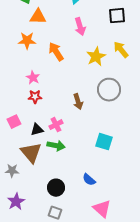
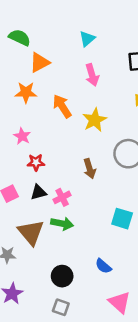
orange triangle: (38, 17) -> (40, 62), turned -30
yellow star: (96, 57) -> (95, 120), moved
pink star: (33, 78) -> (22, 136), moved
black triangle: (37, 130) -> (38, 192), moved

